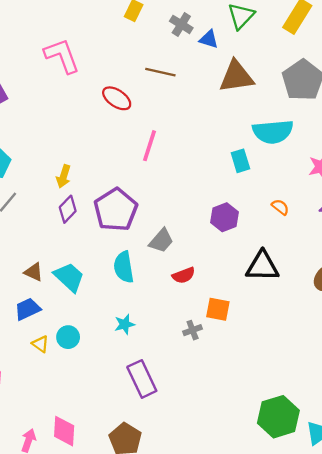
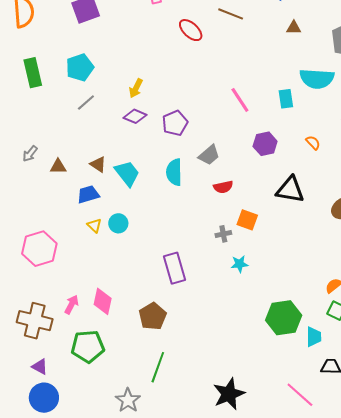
brown triangle: (236, 77) -> (294, 28), size x0.5
pink line: (150, 146) -> (240, 100), moved, turned -60
purple diamond: (68, 209) -> (135, 116), turned 60
purple pentagon: (116, 210) -> (175, 123), size x0.7
cyan star: (125, 324) -> (239, 264), moved

